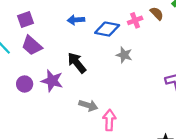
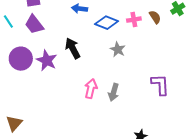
purple circle: (25, 84) -> (21, 59), size x1.5
gray arrow: (88, 105) -> (114, 92), moved, turned 78
pink arrow: (109, 120) -> (91, 89), moved

